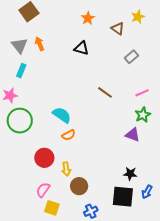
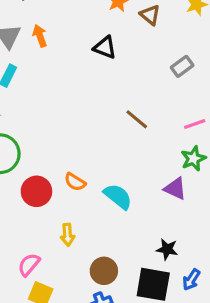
brown triangle: (118, 29) -> (150, 15), moved
cyan semicircle: (62, 115) -> (118, 196), moved
orange semicircle: (69, 135) -> (75, 182), turned 56
red circle: (44, 158) -> (36, 191), moved
brown circle: (79, 186) -> (104, 271), moved

